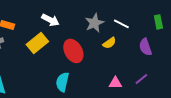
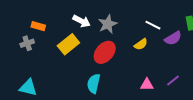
gray star: (94, 23) -> (108, 24), moved
purple semicircle: (145, 47) -> (173, 38), moved, turned -102
red ellipse: (73, 51) -> (105, 52), turned 70

